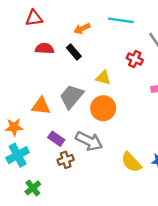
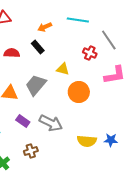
red semicircle: (45, 48) -> (12, 53), moved
orange circle: (103, 108) -> (79, 92), moved
brown cross: (66, 160) -> (31, 151), moved
yellow semicircle: (131, 162) -> (87, 141), turned -42

